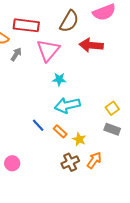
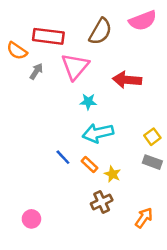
red arrow: (91, 45) -> (127, 80), moved
orange arrow: (94, 160) -> (144, 218), moved
pink circle: (12, 163) -> (31, 219), moved

